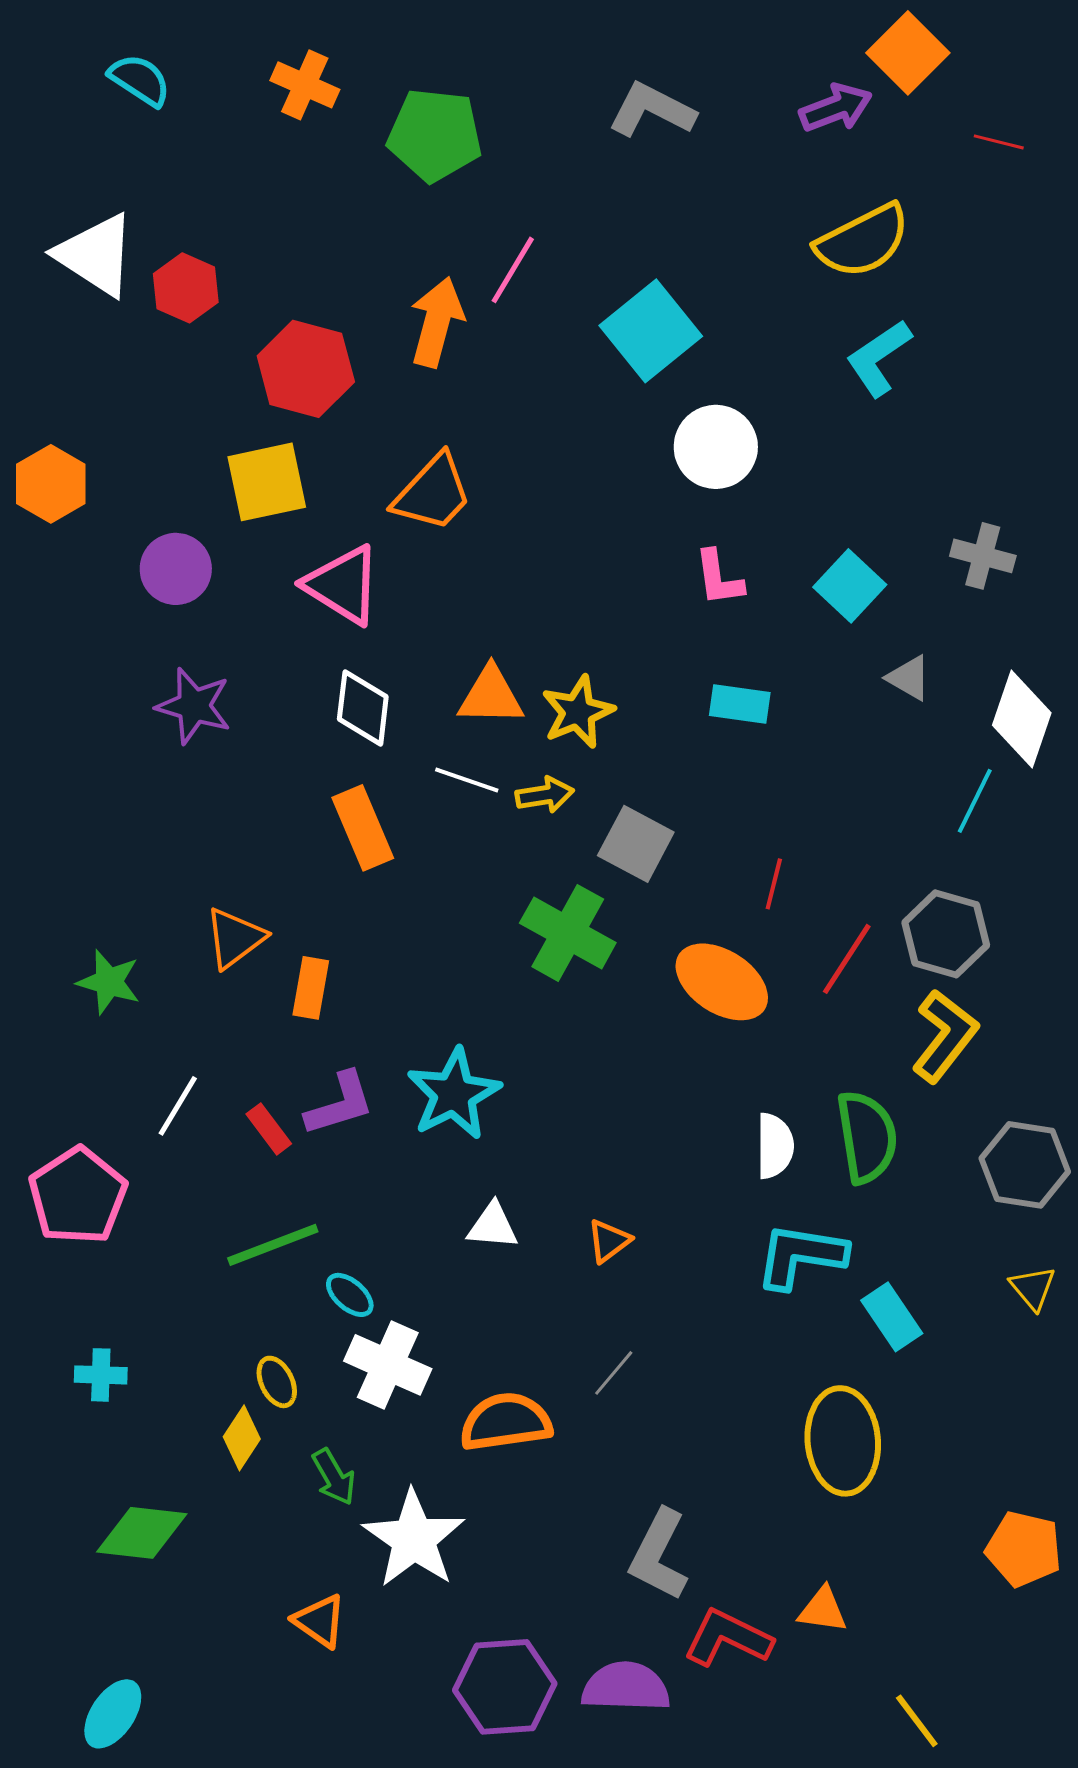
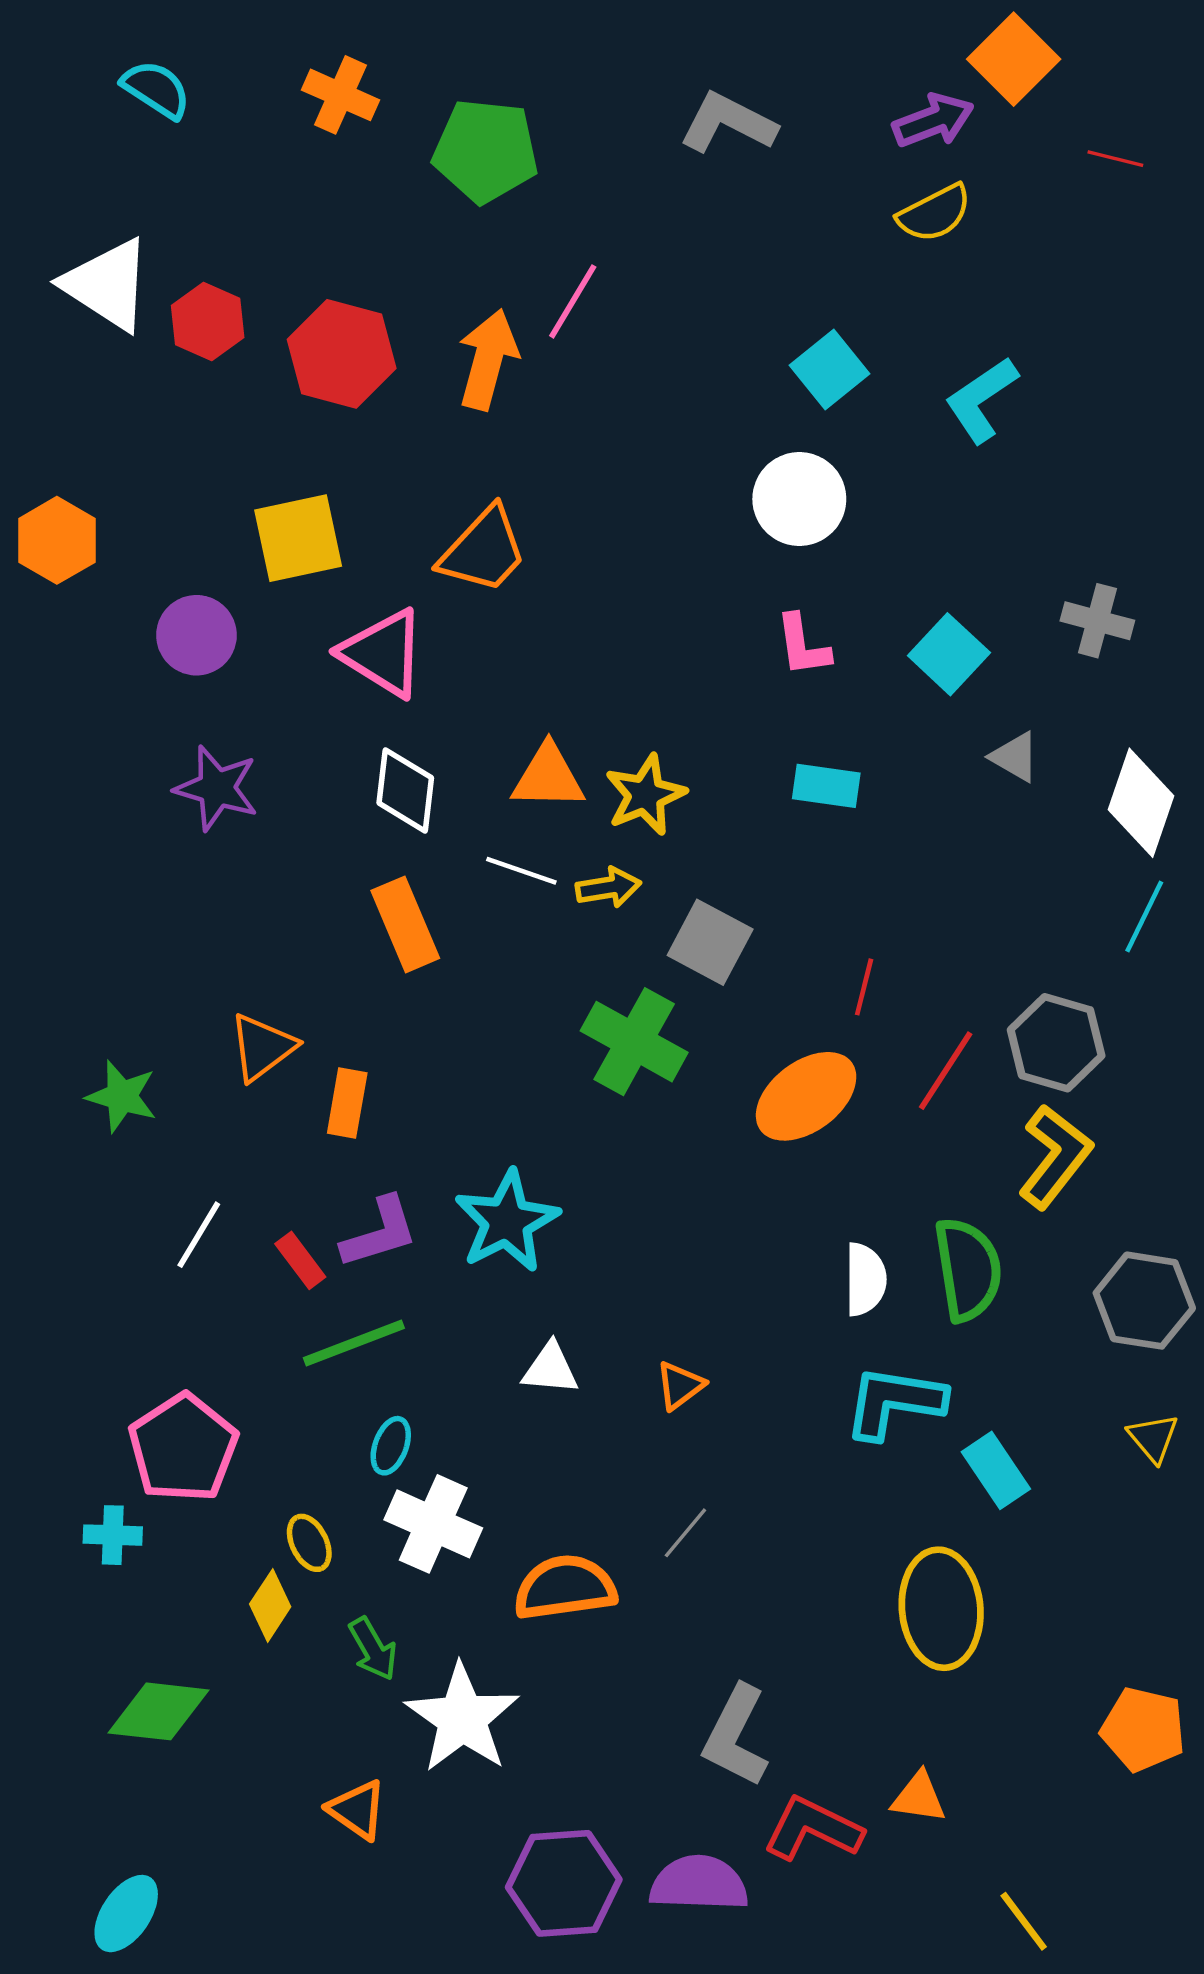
yellow semicircle: (863, 241) -> (934, 213), moved, size x0.7
cyan square: (651, 331) -> (829, 370), moved, size x0.7
red hexagon: (306, 369) -> (342, 354), moved
cyan line: (975, 801) -> (1144, 917), moved
orange ellipse: (722, 982) -> (806, 1096), turned -70
pink pentagon: (78, 1196) -> (183, 1448), moved
green line: (273, 1245) -> (354, 1343), moved
cyan ellipse: (350, 1295) -> (391, 1446), turned 69

